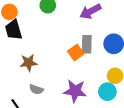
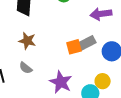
gray rectangle: (87, 44) -> (87, 43), turned 42

